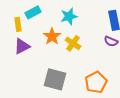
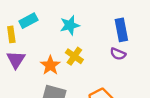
orange star: (52, 36) -> (50, 65), moved
purple triangle: (22, 46) -> (16, 60), turned -30

